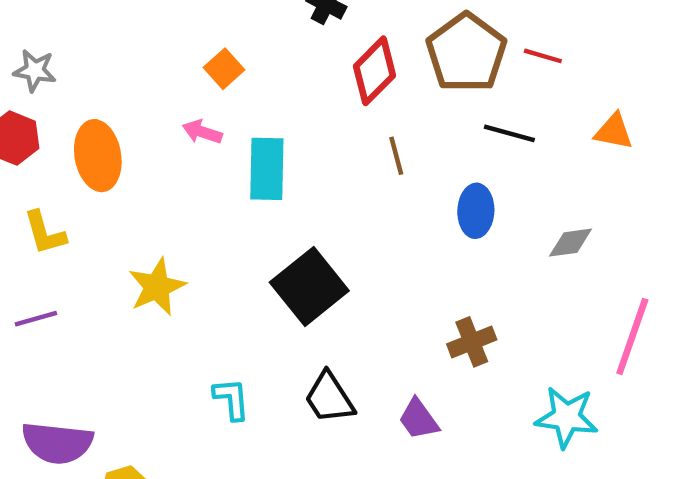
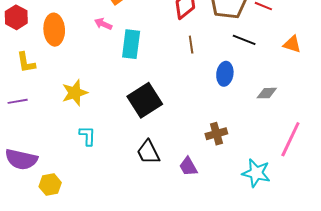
cyan L-shape: (231, 399) -> (87, 136), moved

